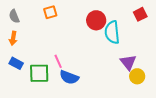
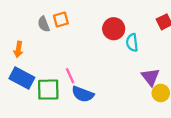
gray semicircle: (14, 16) -> (44, 24), moved
cyan semicircle: (112, 32) -> (132, 42), size x0.7
blue rectangle: (16, 63) -> (22, 78), size x1.5

